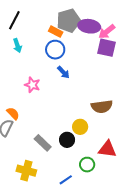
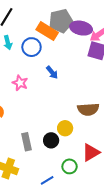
orange rectangle: (56, 32) -> (47, 31), size x1.5
blue circle: (55, 50) -> (32, 47), moved
gray rectangle: (43, 143) -> (26, 142), turned 30
red triangle: (107, 149) -> (91, 152), turned -42

